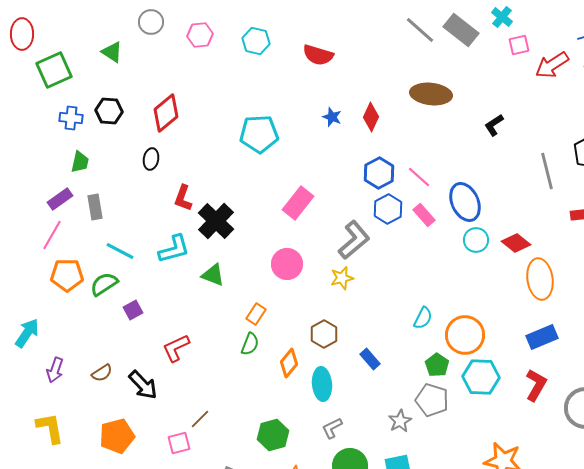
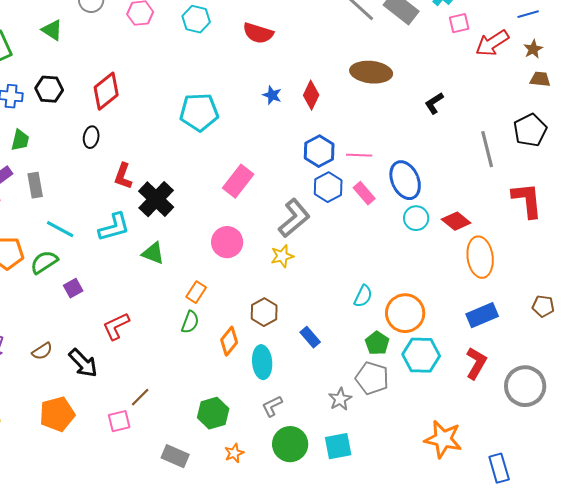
pink line: (419, 177) -> (359, 155), turned -40

